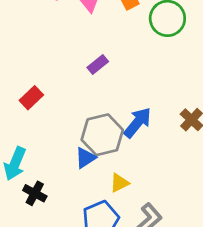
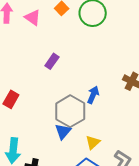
blue arrow: (138, 123) -> (93, 95), size x0.7

